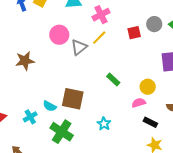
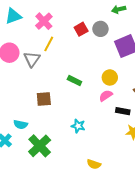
gray circle: (154, 24) -> (100, 29), moved
brown square: (73, 99) -> (44, 99), moved, size x0.7
green cross: (62, 132) -> (40, 146), turned 30

